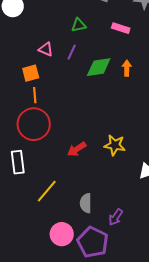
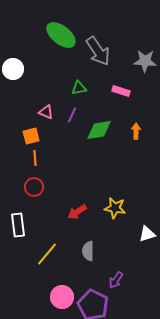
orange arrow: (127, 68) -> (136, 131), moved
red circle: (34, 124) -> (34, 187), size x0.6
gray semicircle: (86, 203) -> (88, 251), moved

